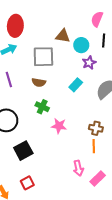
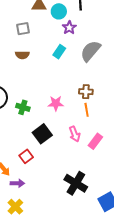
gray square: (43, 57) -> (23, 29), size x0.6
green cross: (42, 107) -> (23, 107), moved
pink star: (59, 126) -> (56, 103), moved
black square: (23, 151) -> (42, 134), moved

